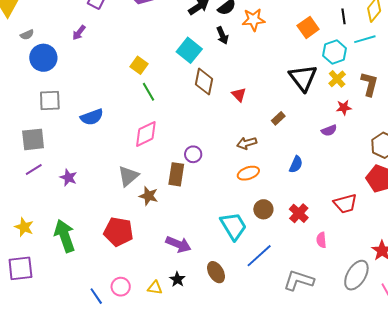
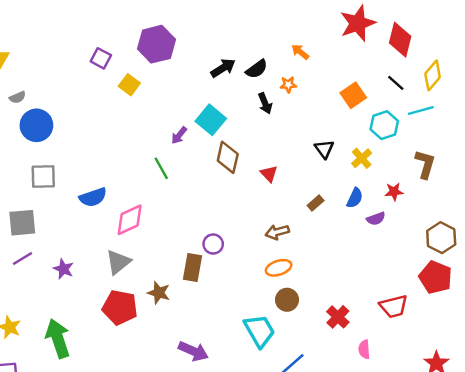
black line: (343, 16) -> (396, 83), turned -42
orange star: (254, 20) -> (288, 85), size x0.6
purple arrow: (79, 33) -> (179, 135), moved
black arrow: (222, 35) -> (265, 103), moved
yellow square: (139, 65) -> (129, 85), moved
black triangle: (303, 78) -> (324, 149), moved, size x0.6
yellow cross: (337, 79) -> (362, 158), moved
pink diamond: (146, 134) -> (130, 220), moved
blue semicircle: (296, 164) -> (355, 198), moved
gray triangle: (128, 176) -> (118, 262), moved
brown circle: (263, 209) -> (287, 300), moved
red pentagon: (119, 232) -> (120, 307), moved

